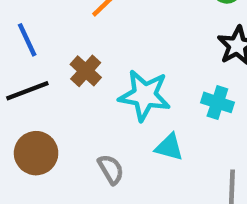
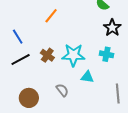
brown cross: (86, 71) -> (47, 55), moved
brown circle: (36, 153) -> (29, 98), moved

